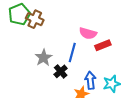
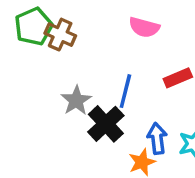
pink semicircle: (88, 33) -> (144, 27), moved
black cross: (61, 71) -> (106, 124), size x1.5

